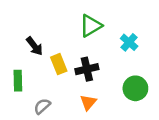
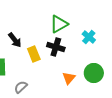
black cross: (87, 69) -> (56, 47), moved, turned 30
orange triangle: (88, 102) -> (69, 78), moved

